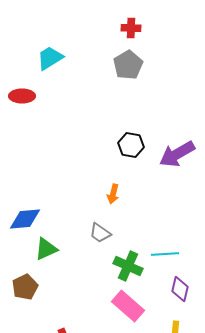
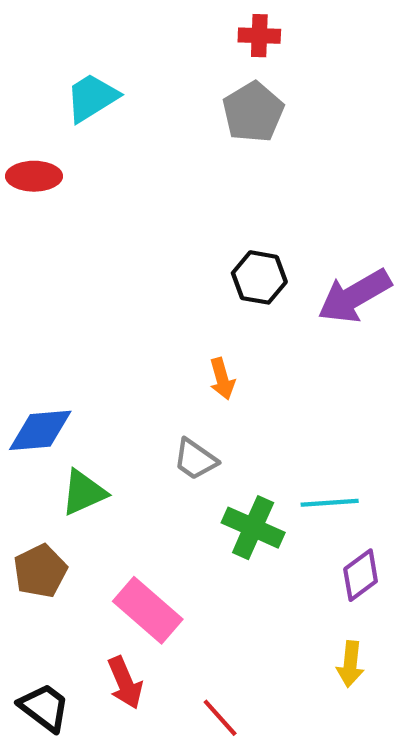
orange arrow: (113, 194) -> (222, 379), turned -30
purple diamond: (180, 289) -> (361, 575), turned 40
pink rectangle: (128, 306) -> (148, 610), moved

